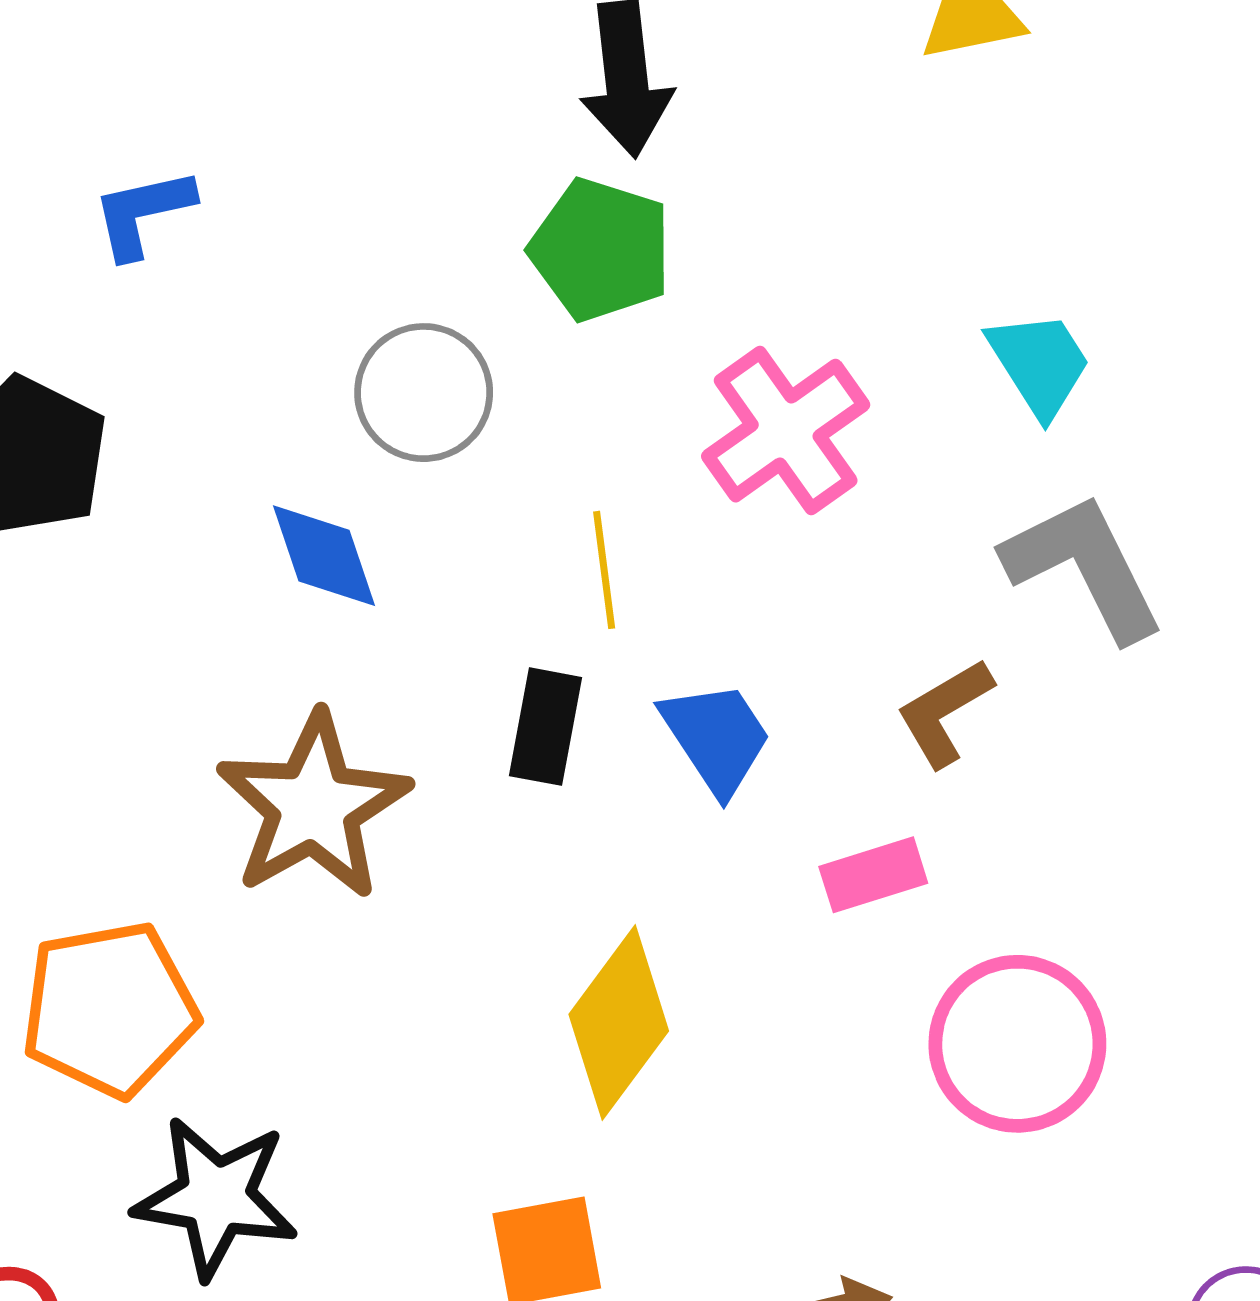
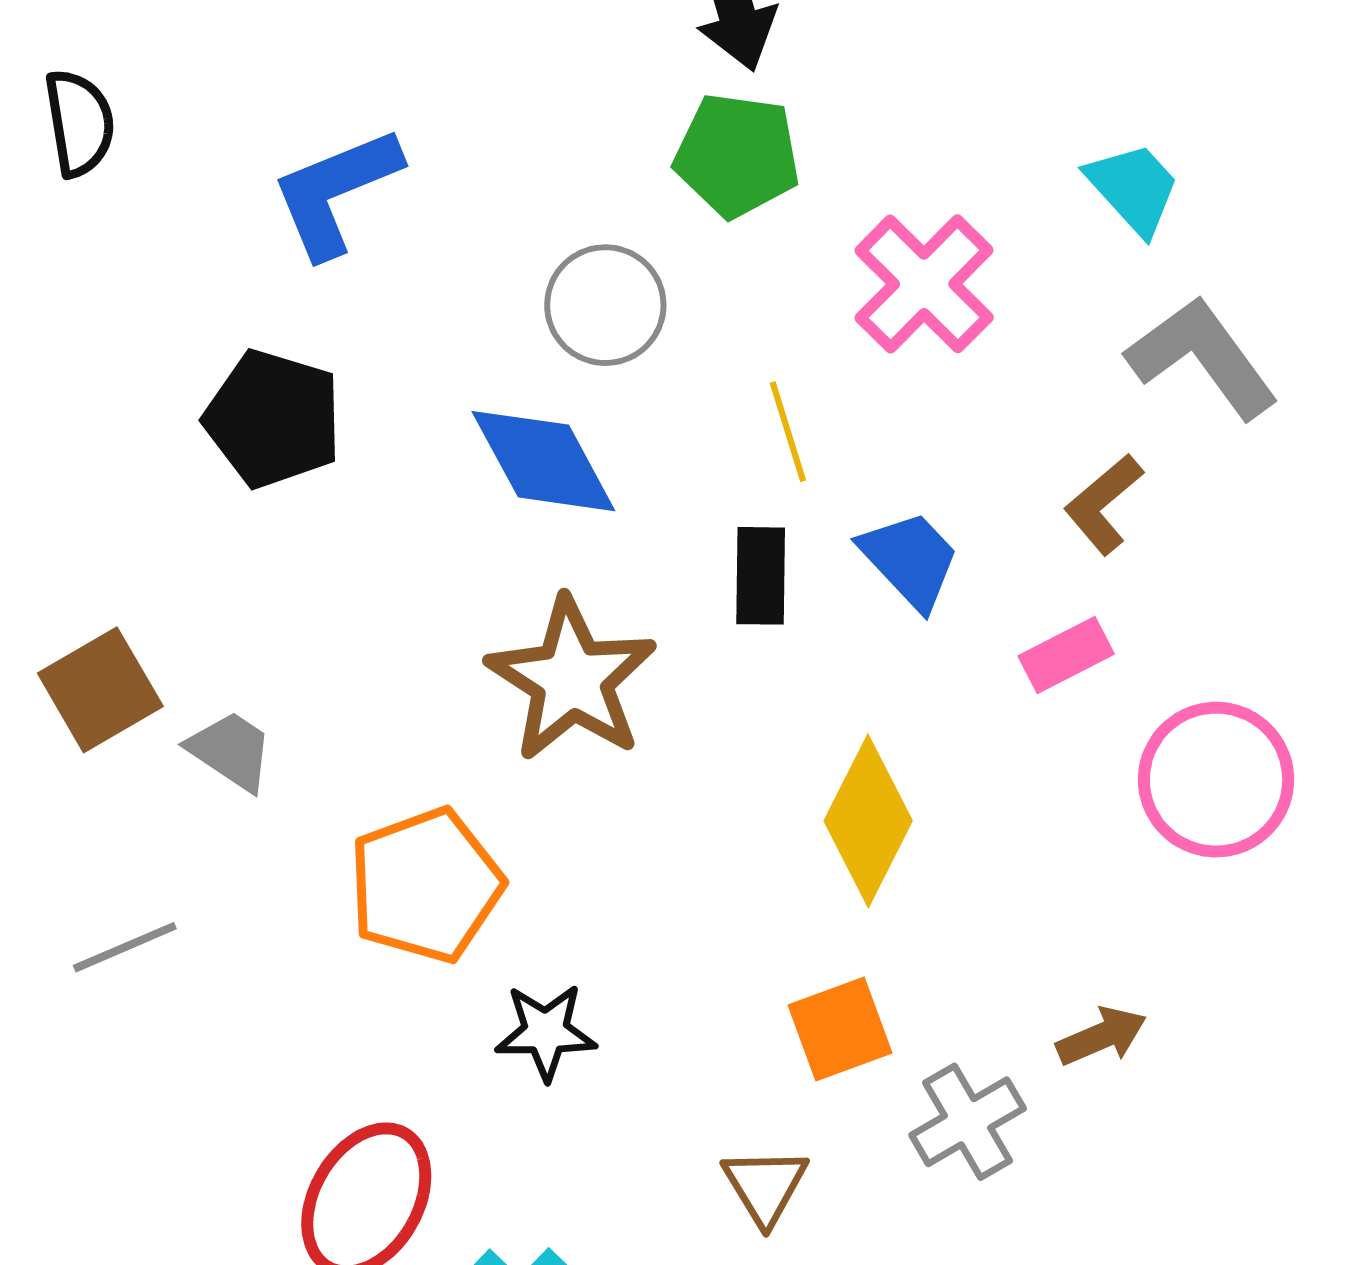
blue L-shape: (143, 213) -> (336, 192), size x1.5
blue diamond: (324, 556) -> (543, 461), size x1.4
black star: (216, 1197) -> (546, 1032), size x0.7

